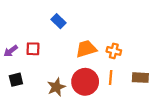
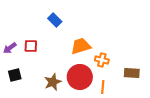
orange cross: (114, 51) -> (102, 60), moved
orange line: (111, 78) -> (103, 87), moved

